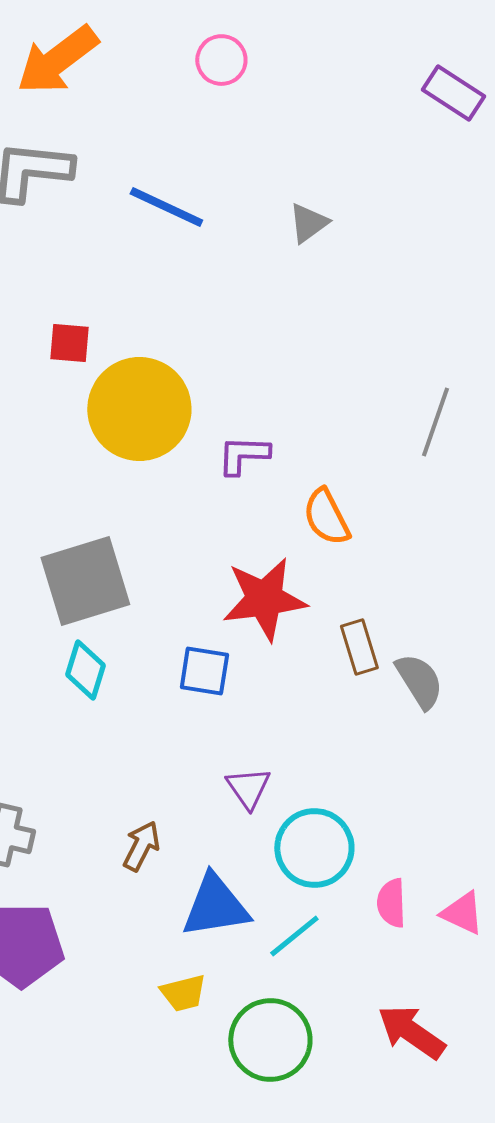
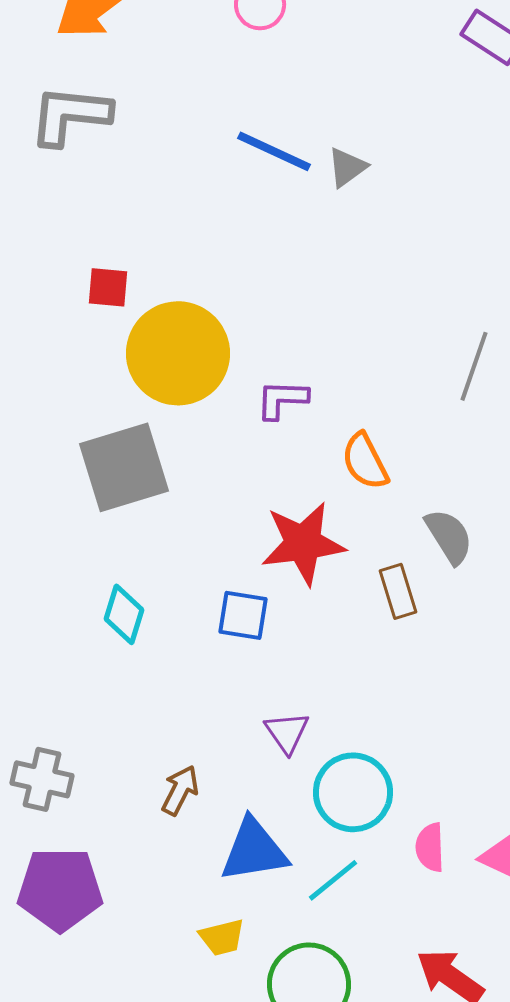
blue line: (166, 207) -> (274, 151), moved
gray square: (85, 581) -> (124, 467), moved
gray semicircle: (419, 681) -> (449, 536), moved

